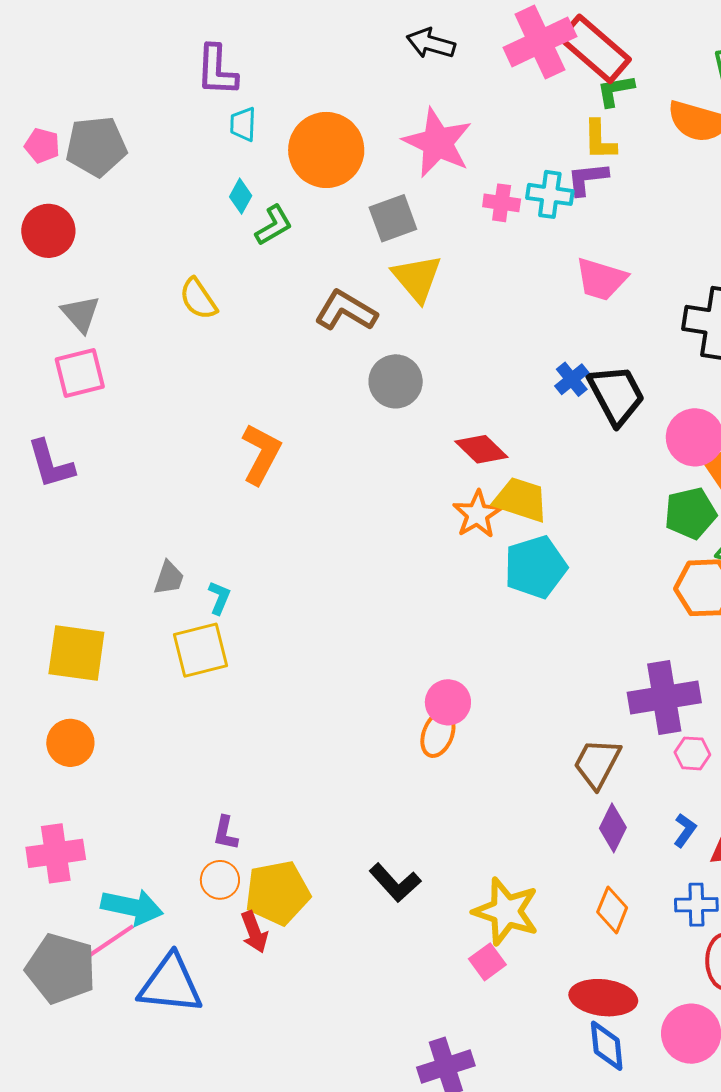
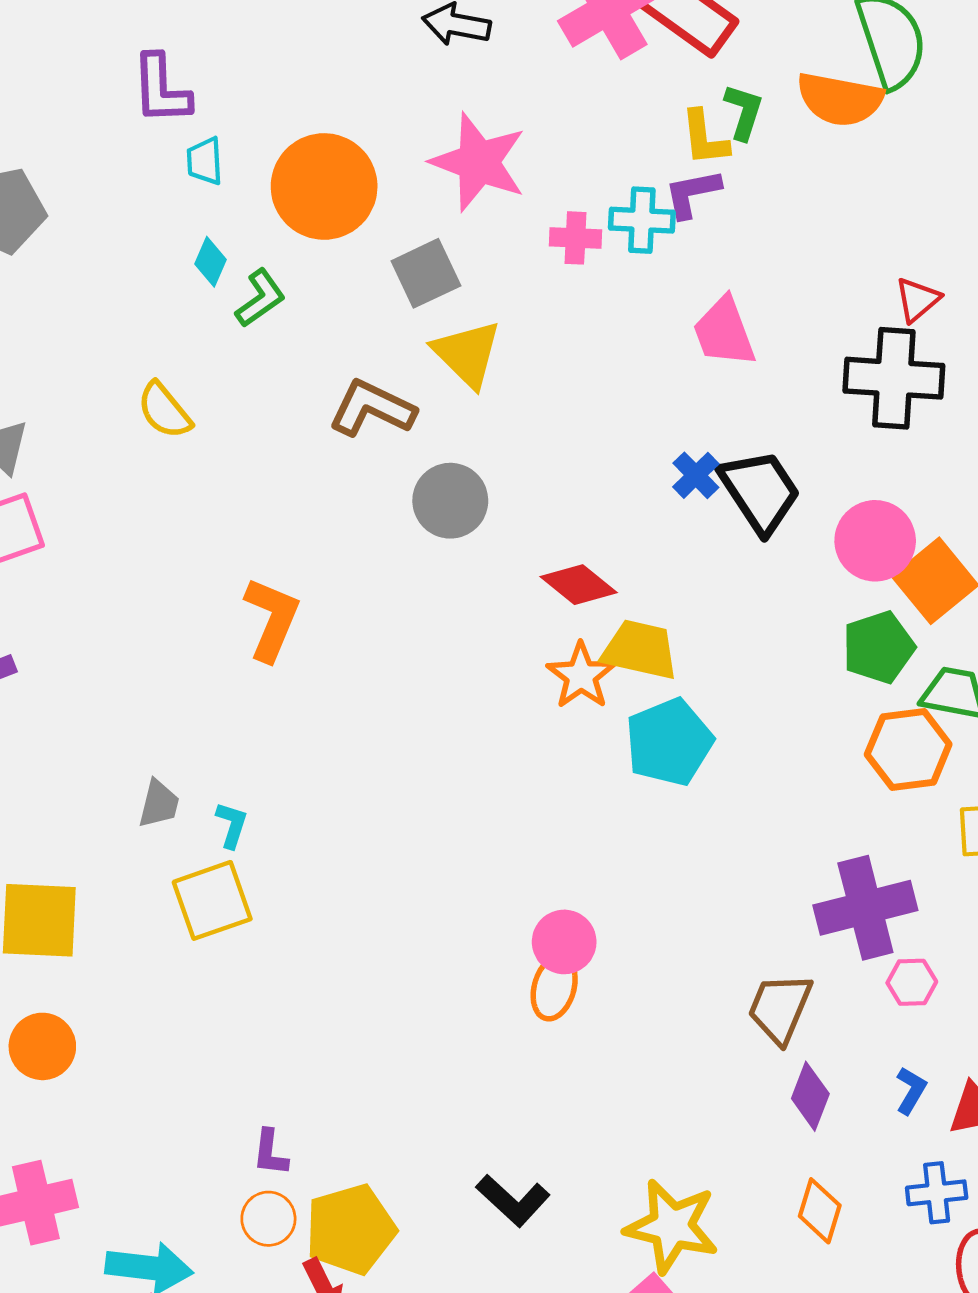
green L-shape: (615, 91) -> (744, 112), moved, turned 123
pink trapezoid: (601, 279) -> (724, 332), turned 58

